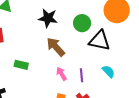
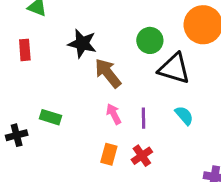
black star: (48, 18) -> (82, 43), moved
green rectangle: (21, 65) -> (50, 117), moved

